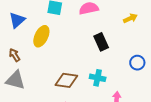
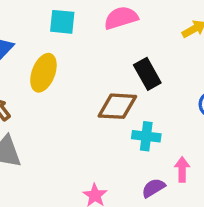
brown diamond: (66, 80) -> (117, 106), moved

